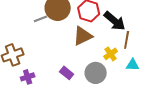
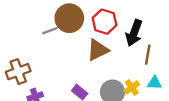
black arrow: (115, 21) -> (134, 33), turned 70
yellow cross: (111, 54) -> (132, 87), moved

